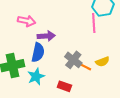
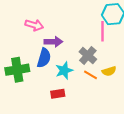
gray cross: (73, 60) -> (88, 56), moved
cyan star: (36, 77) -> (64, 70), moved
red rectangle: (64, 86) -> (58, 94), moved, turned -32

